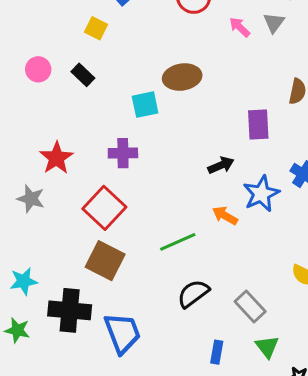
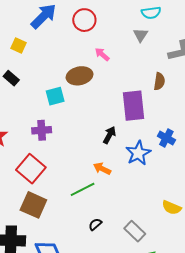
pink arrow: (240, 27) -> (102, 54), moved
purple rectangle: (258, 125) -> (134, 106), size x1.4
black arrow: (221, 165) -> (109, 135), turned -36
orange arrow: (225, 216) -> (102, 169), moved
black semicircle: (193, 294) -> (95, 224), size x0.6

